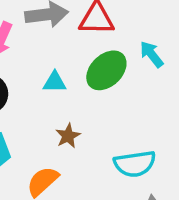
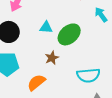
green ellipse: (106, 70) -> (69, 34), moved

